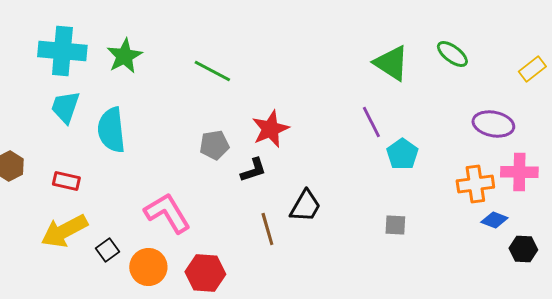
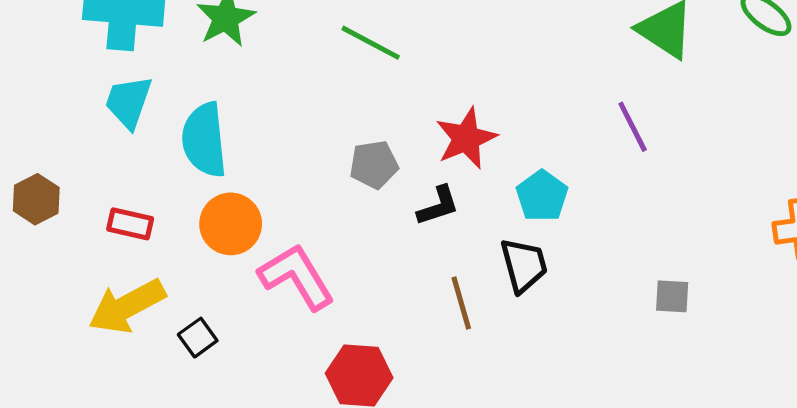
cyan pentagon: (402, 154) -> (542, 196), moved
black trapezoid: (305, 206) -> (524, 265), turned -45
orange circle: (148, 267) -> (231, 224), moved

